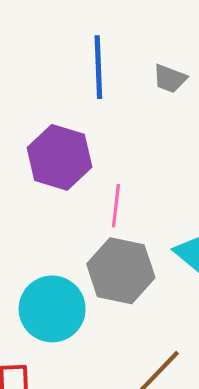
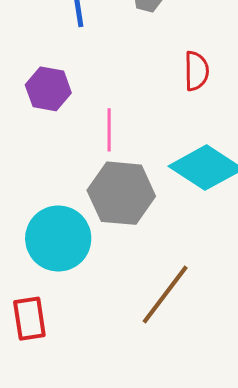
purple hexagon: (60, 157) -> (48, 89), size x0.7

